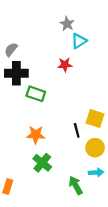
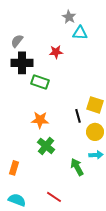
cyan triangle: (79, 41) -> (80, 33), turned 35
red star: (65, 65) -> (56, 52), moved

